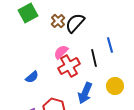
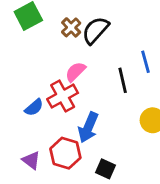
red cross: (69, 66) -> (63, 96), moved
blue arrow: (85, 93) -> (88, 127), moved

